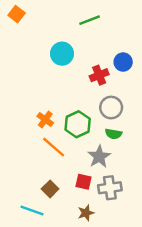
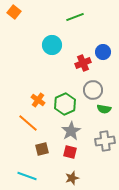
green semicircle: (114, 134) -> (104, 109), moved
orange line: (54, 147) -> (28, 123), moved
gray star: (99, 157) -> (71, 131), moved
gray cross: (110, 188) -> (105, 141), moved
brown square: (50, 189) -> (42, 149), moved, turned 32

